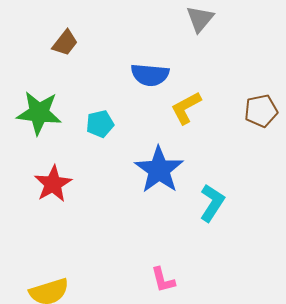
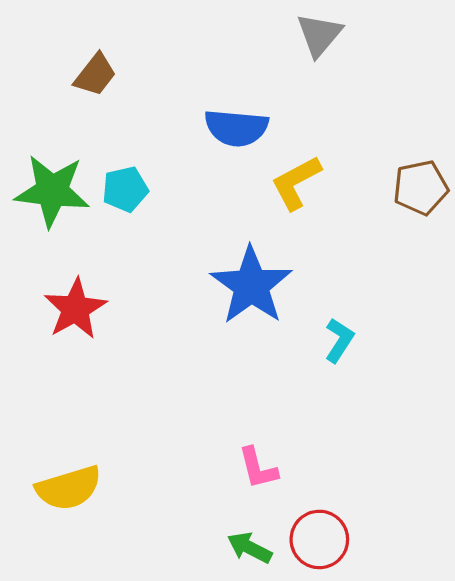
cyan pentagon: (100, 124) -> (125, 189), moved
cyan L-shape: (212, 203) -> (339, 340), size x0.7

